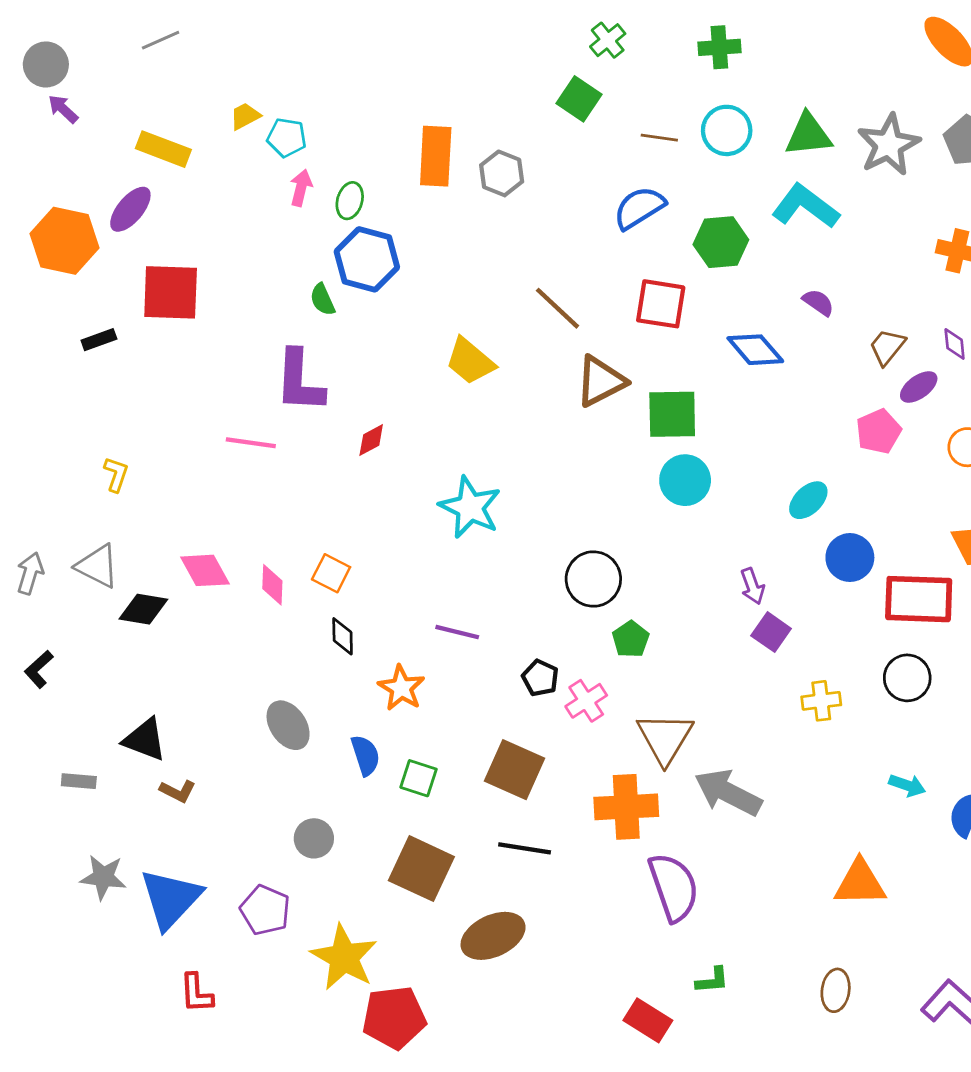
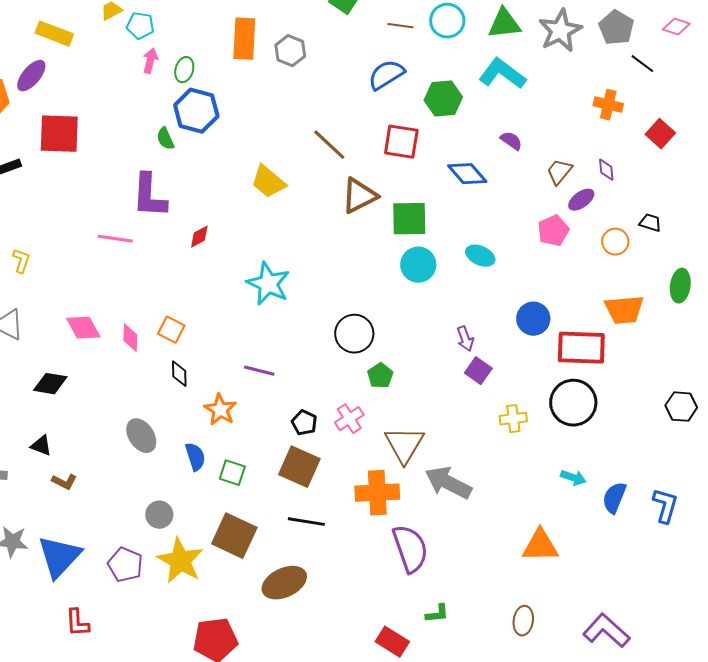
cyan ellipse: (808, 500) -> (480, 256), moved, turned 68
black diamond: (143, 609) -> (50, 384), moved
black pentagon: (540, 678) -> (304, 423), moved
black circle: (907, 678) -> (573, 403), size x1.4
black triangle: (145, 740) -> (41, 446), size x0.7
yellow star: (344, 957) -> (180, 561), moved

